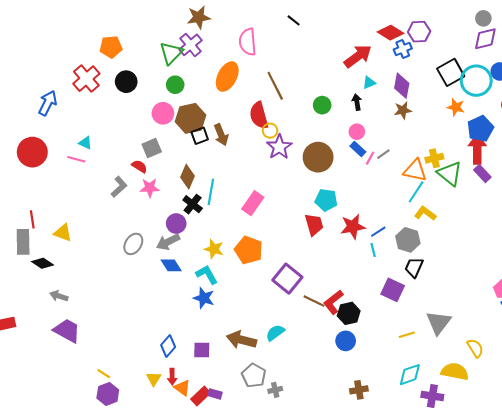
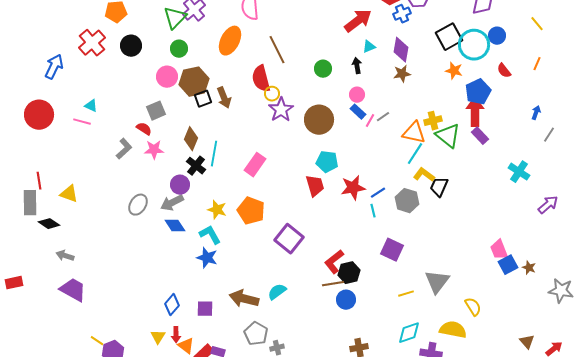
black trapezoid: (414, 267) -> (439, 187), moved
brown line: (314, 301) -> (333, 284), moved, turned -35
yellow line: (104, 374) -> (97, 341), moved

